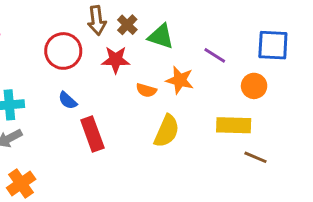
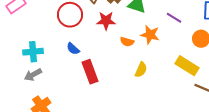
yellow rectangle: (234, 125) -> (187, 66), turned 30
yellow semicircle: (167, 131) -> (141, 70), size x0.7

